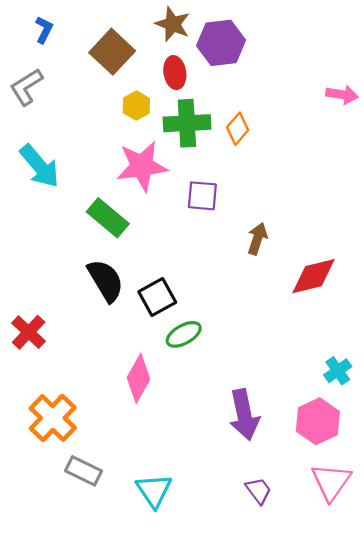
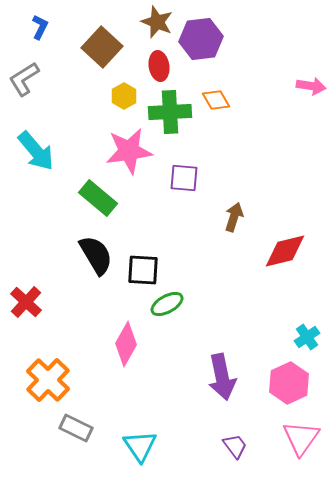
orange diamond: (238, 129) -> (216, 100), moved, turned -72
black square: (157, 297) -> (143, 270), turned 32

